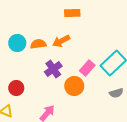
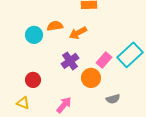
orange semicircle: (38, 44) -> (55, 26), moved
gray semicircle: (116, 93) -> (113, 99), moved

